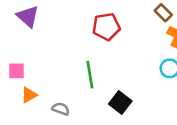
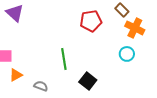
red pentagon: (106, 27) -> (91, 21), moved

